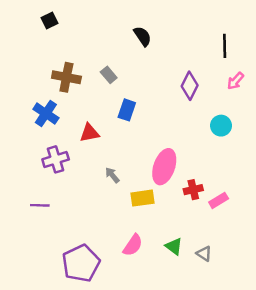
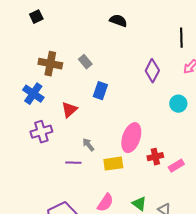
black semicircle: (143, 36) -> (118, 21), moved, turned -36
red triangle: (89, 133) -> (69, 110), turned -30
purple line: (40, 205) -> (73, 163), moved

